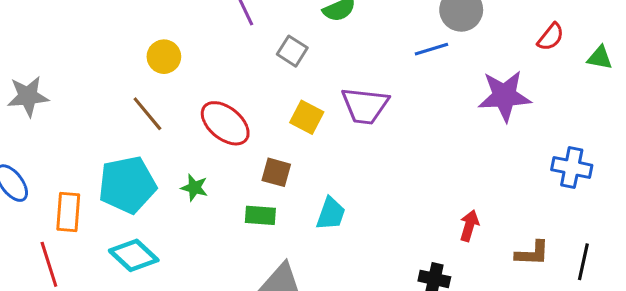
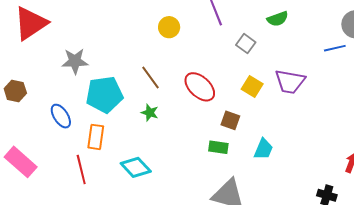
yellow circle: (164, 57) -> (169, 27), moved
cyan pentagon: (127, 185) -> (104, 95), moved
green star: (194, 188) -> (150, 113), moved

